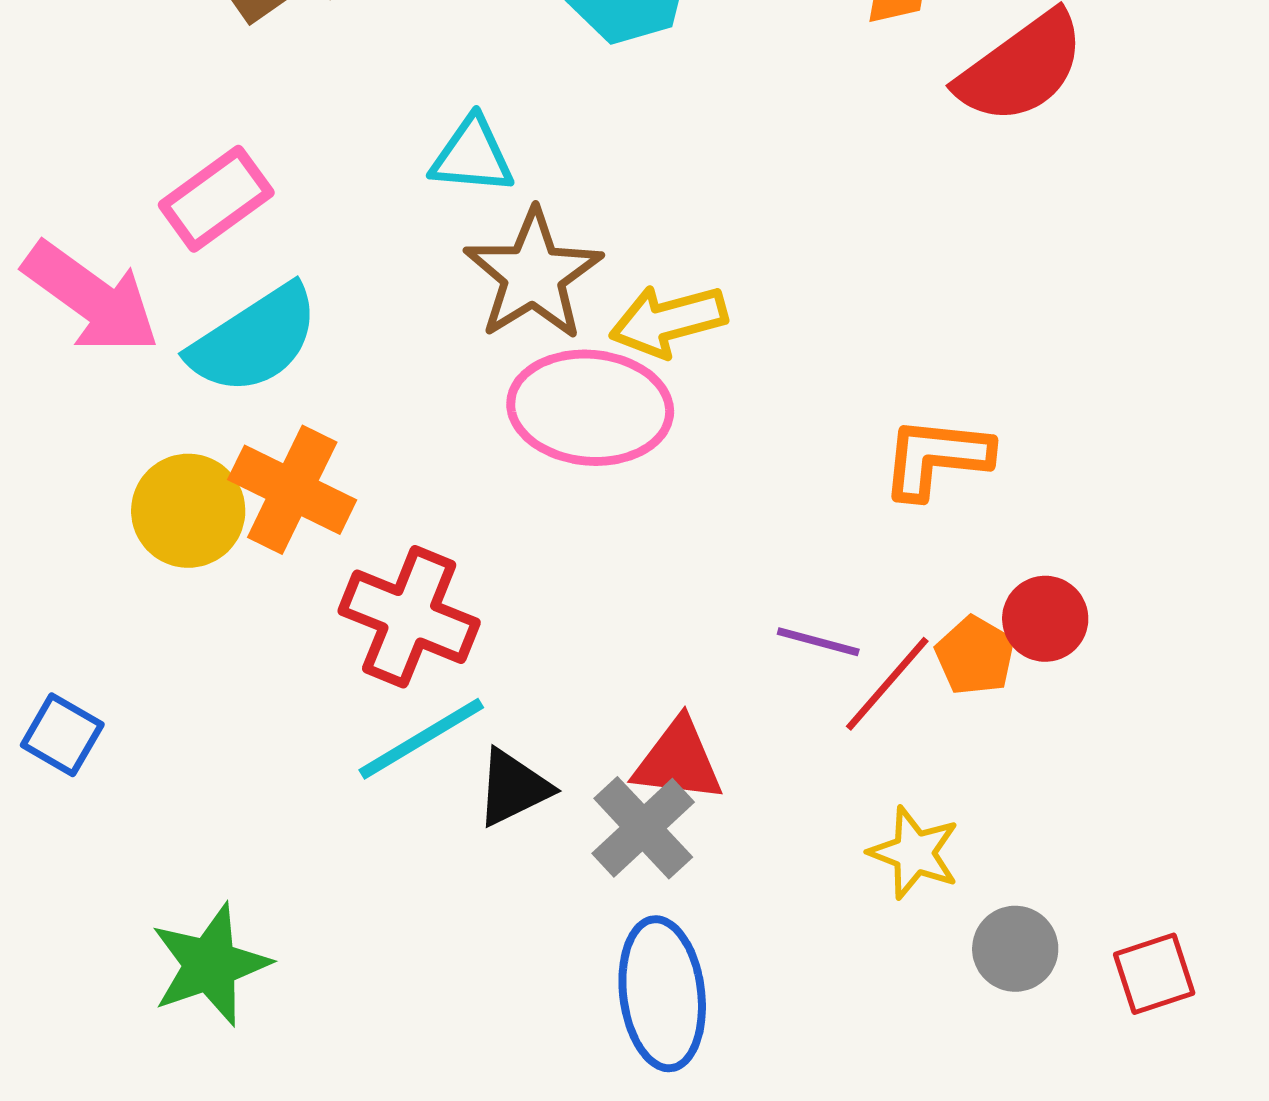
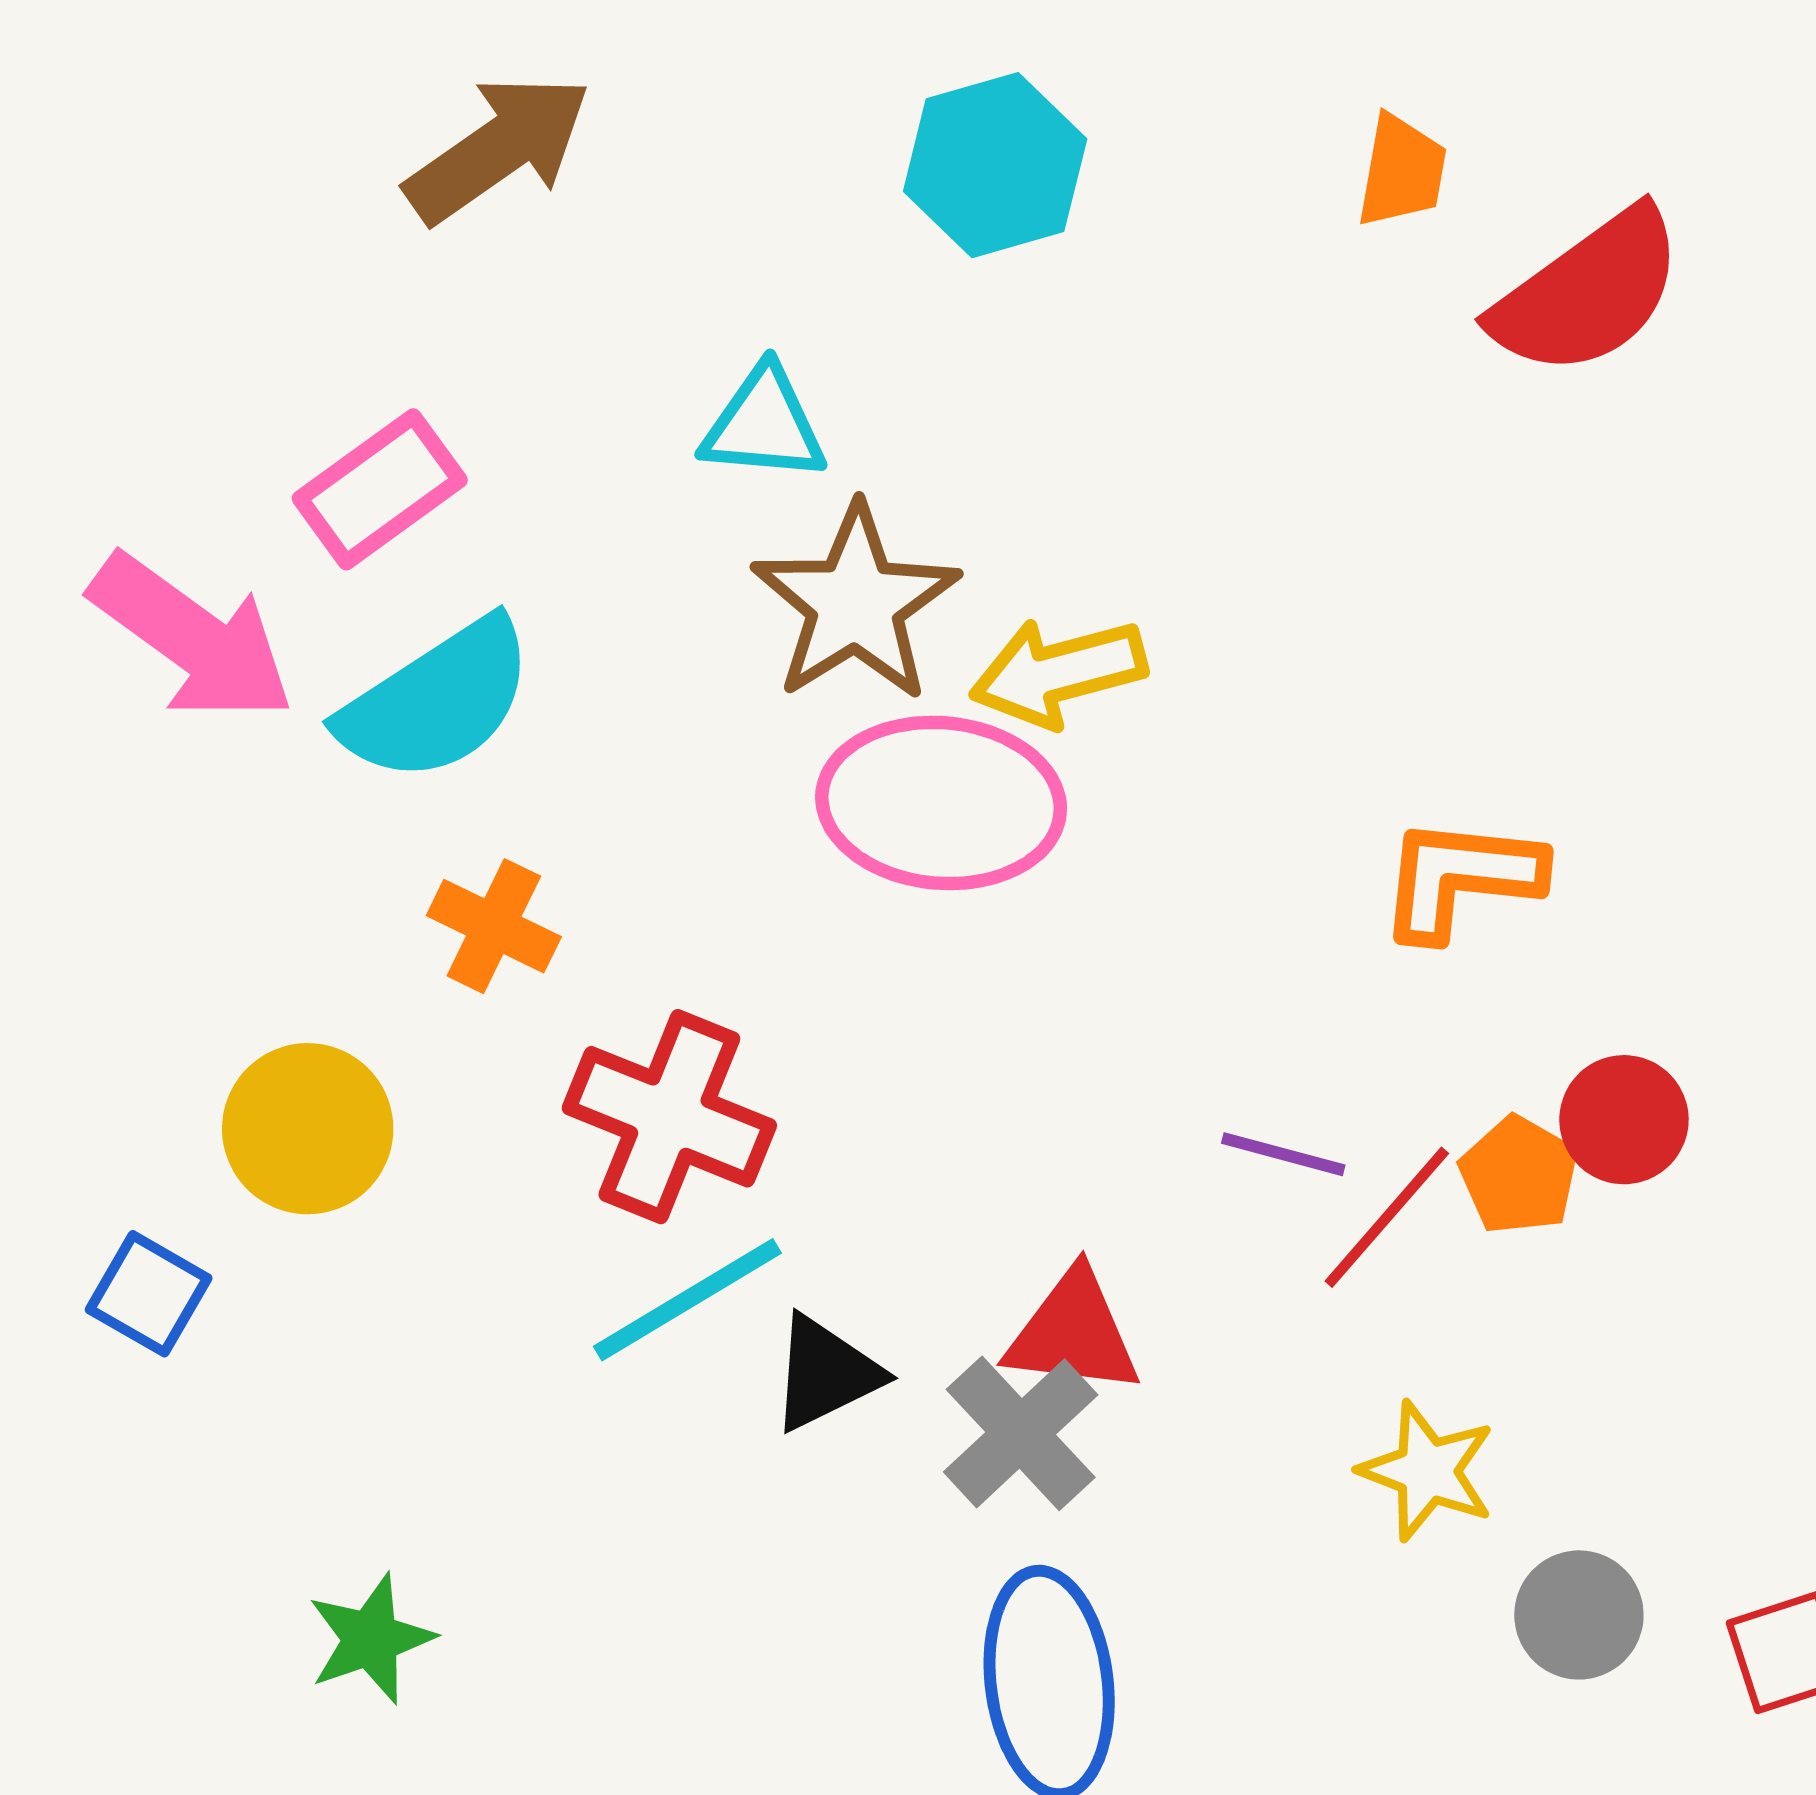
orange cross: (292, 490) -> (494, 926), size x0.7
yellow circle: (188, 511) -> (308, 1129), moved
green star: (210, 965) -> (371, 1639), size x0.7

